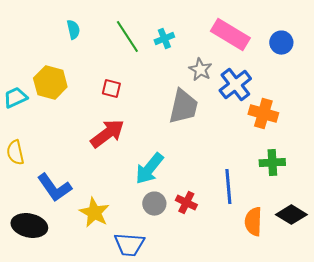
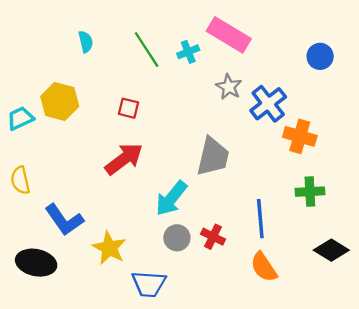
pink rectangle: (230, 35) -> (229, 35), moved
gray trapezoid: (183, 107) -> (213, 157), moved
orange semicircle: (253, 222) -> (264, 267), moved, turned -36

